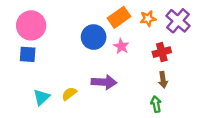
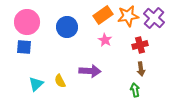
orange star: (148, 19) -> (128, 16), size x1.5
blue circle: (94, 37) -> (67, 27), moved
yellow semicircle: (69, 94) -> (60, 81), turned -80

